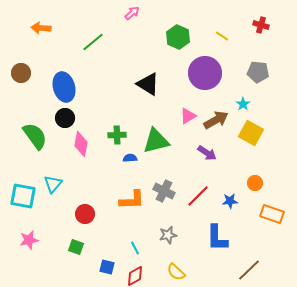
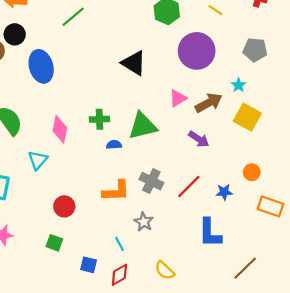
black circle: (65, 118) -> (15, 34), moved
cyan triangle: (53, 184) -> (38, 160), moved
gray star: (168, 235) -> (144, 222), moved, turned -30

